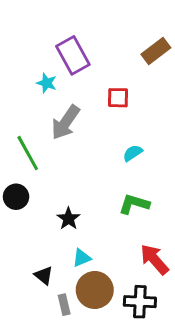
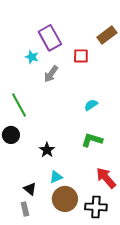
red square: (118, 98) -> (81, 56), moved
gray arrow: (66, 122) -> (51, 74), moved, size x0.7
gray rectangle: (64, 305) -> (25, 209), moved

